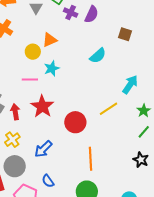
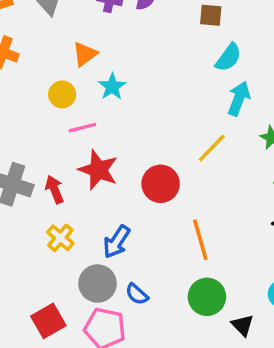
yellow circle: (33, 52) -> (62, 94), moved
cyan semicircle: (98, 56) -> (228, 57), moved
cyan star: (52, 68) -> (112, 87), moved
pink line: (30, 79) -> (82, 128), moved
gray circle: (15, 166) -> (98, 284), moved

